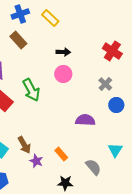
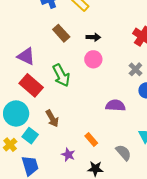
brown rectangle: (18, 40) -> (61, 33), moved
brown arrow: (24, 145) -> (52, 119), moved
purple star: (36, 161) -> (68, 155), moved

